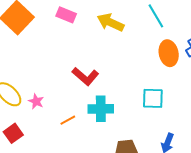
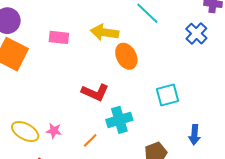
orange ellipse: (169, 53) -> (126, 56), moved

